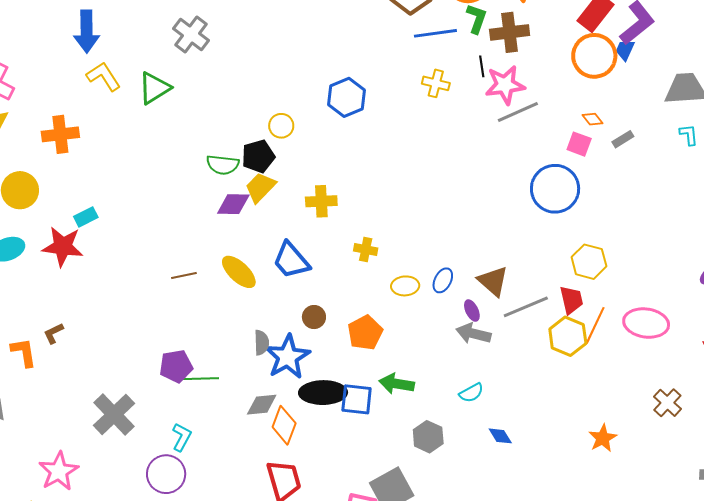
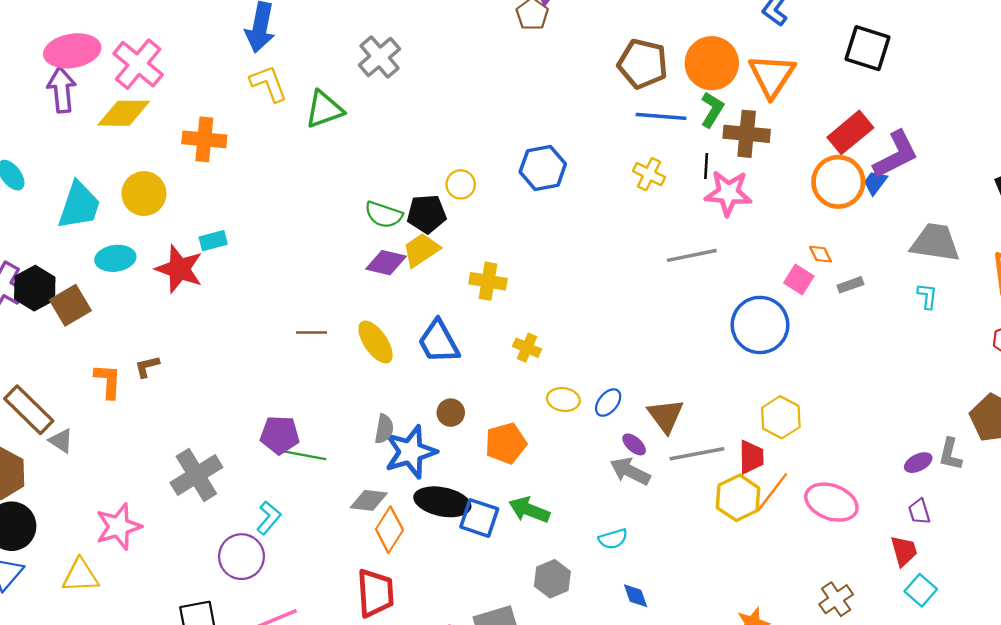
gray line: (518, 112) -> (692, 255), moved
purple ellipse: (472, 311) -> (634, 444), turned -35

